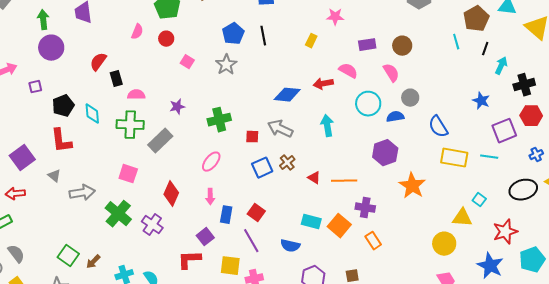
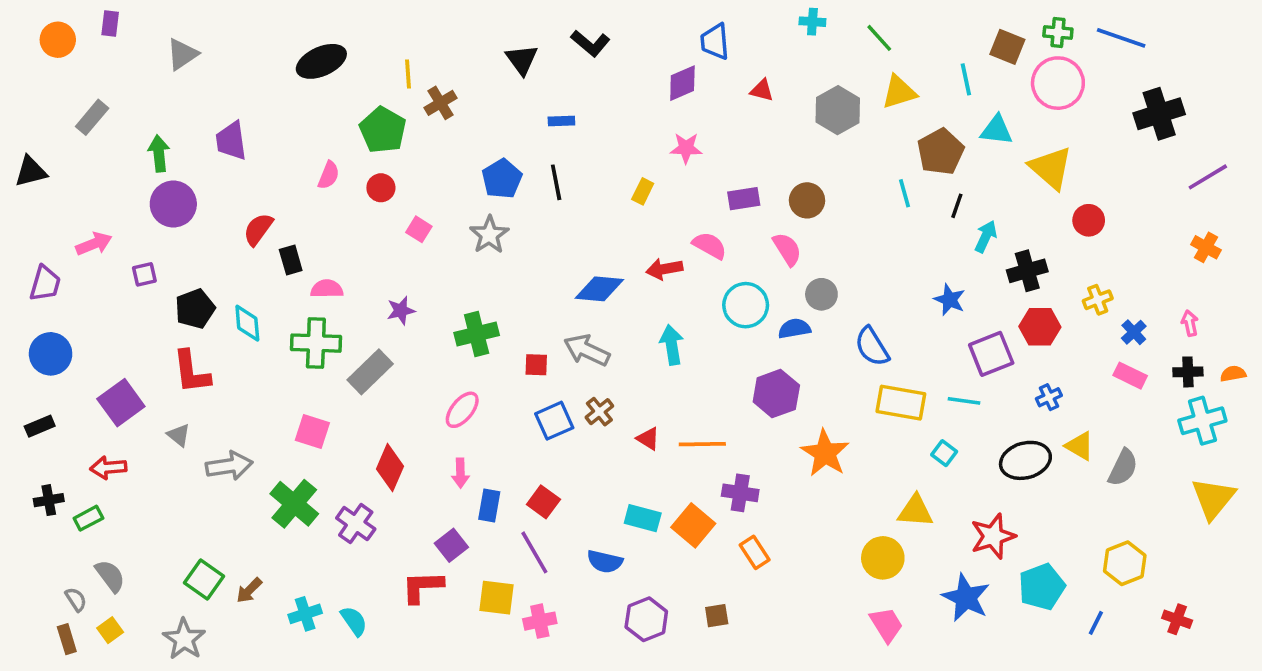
cyan square: (479, 200) -> (944, 453), moved

